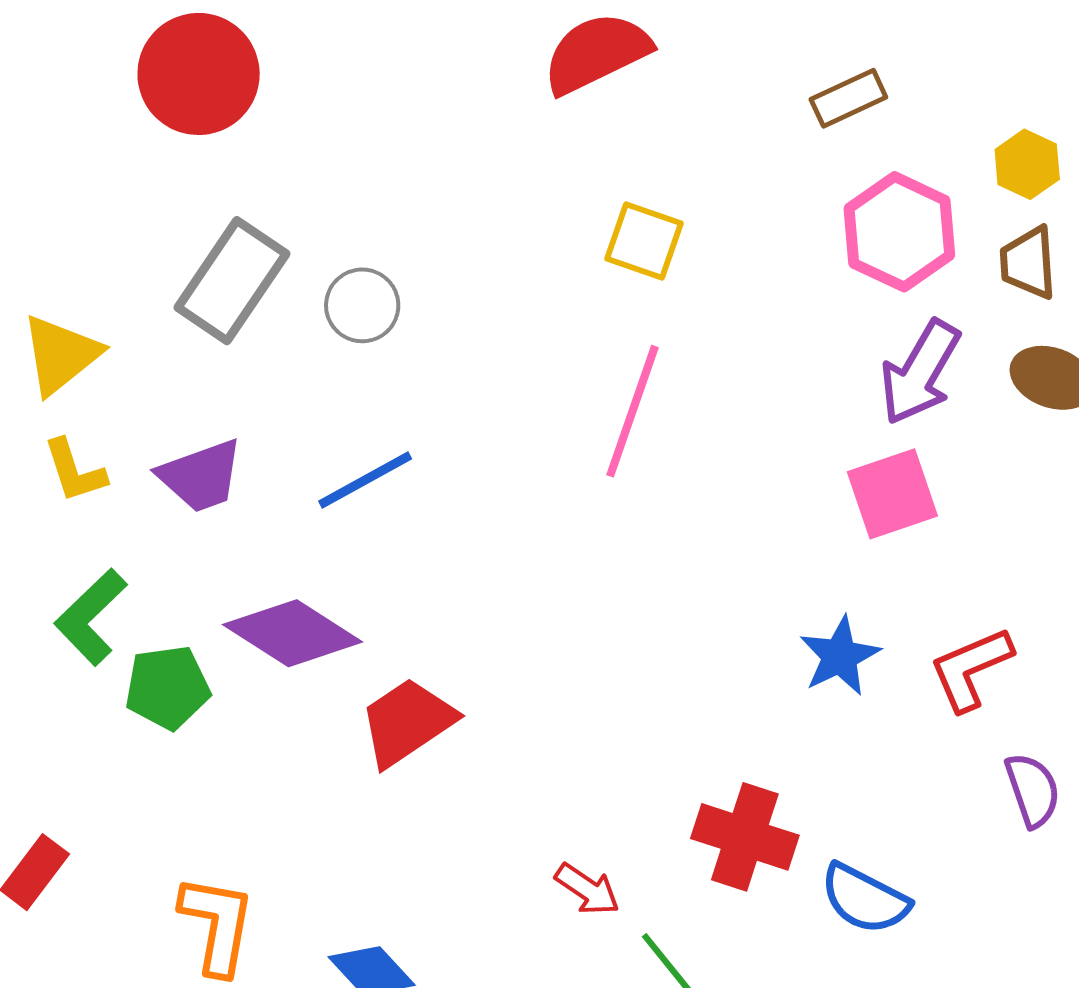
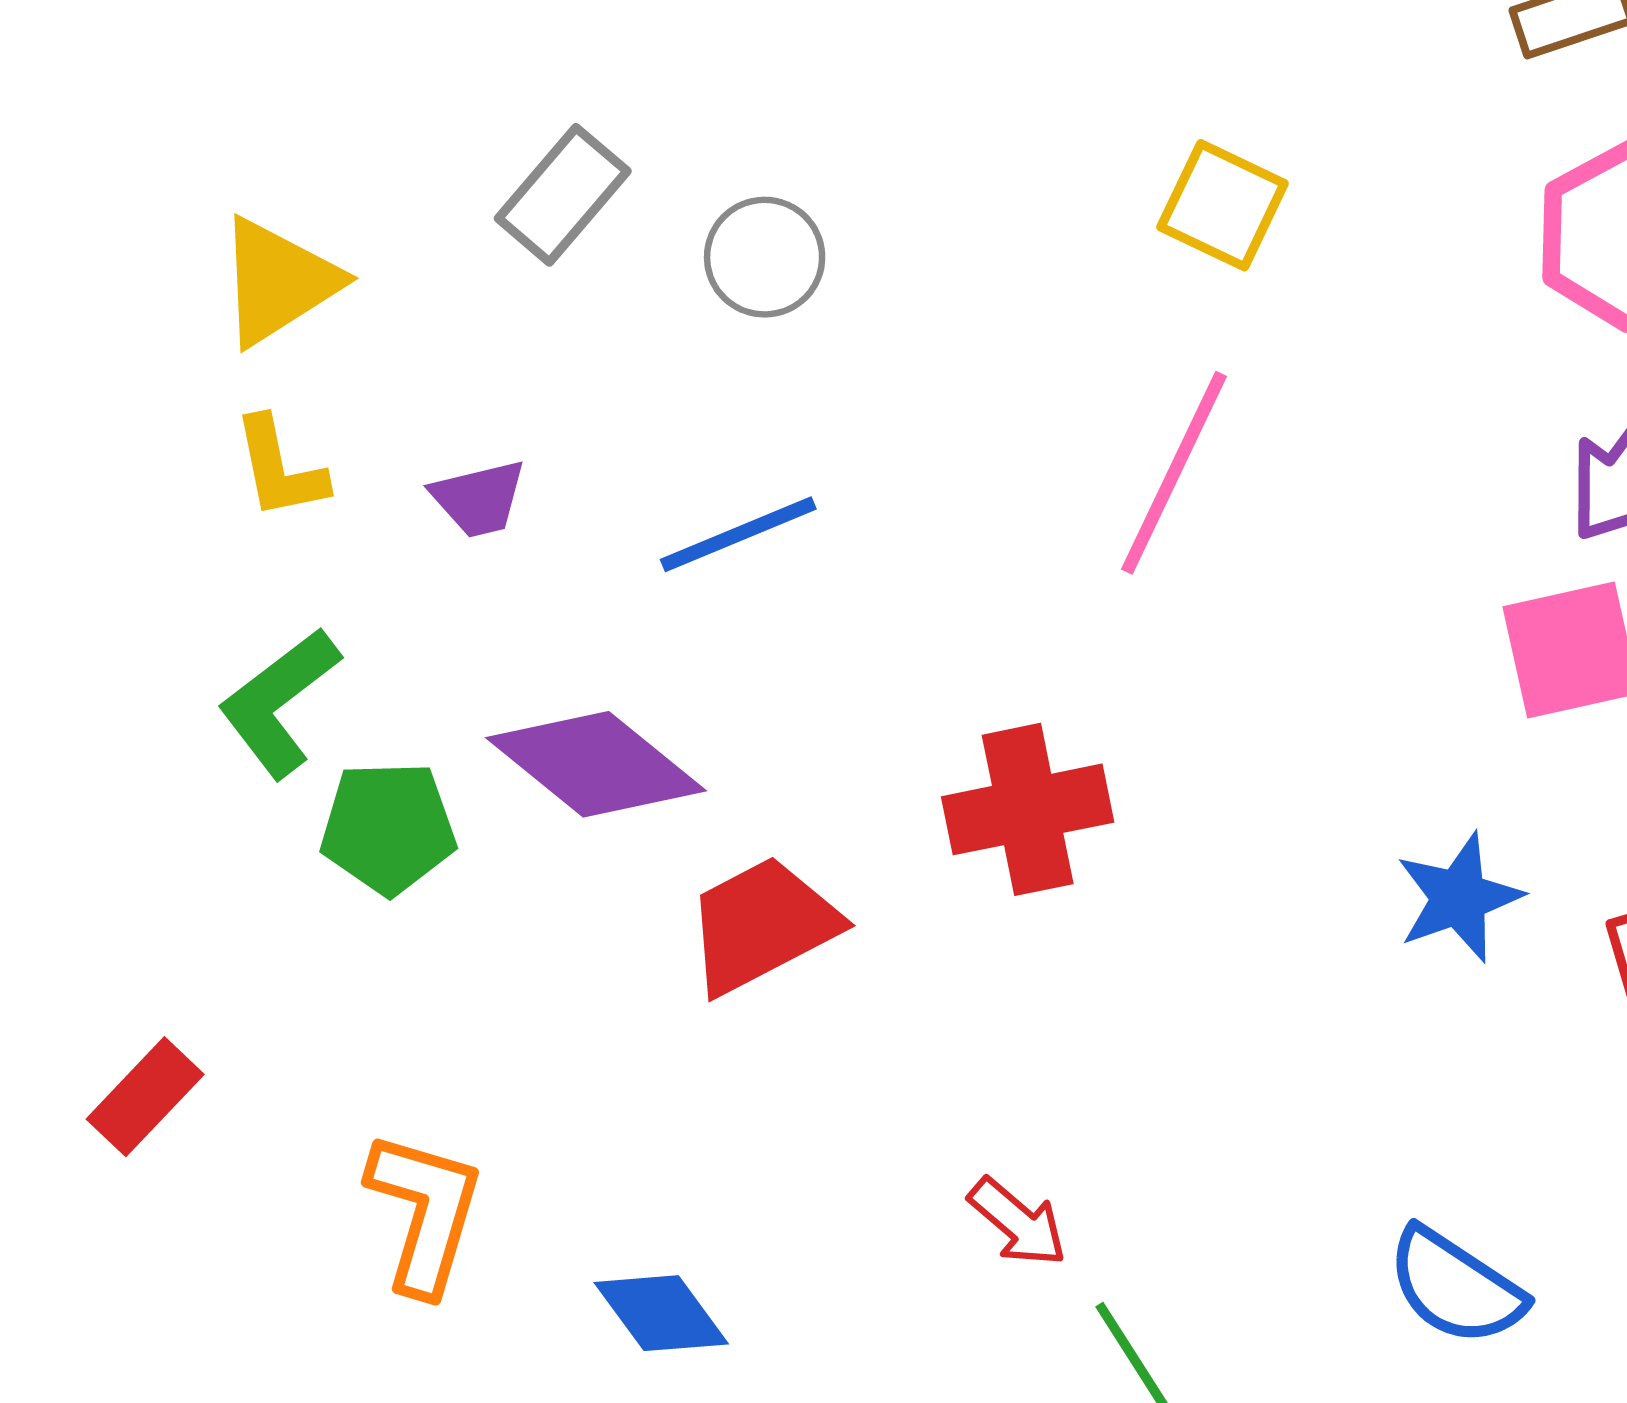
gray rectangle: (232, 281) -> (563, 195), size x0.7
purple trapezoid: (201, 476) -> (479, 499), size x0.7
red cross: (745, 837) -> (1028, 809), moved, turned -36

